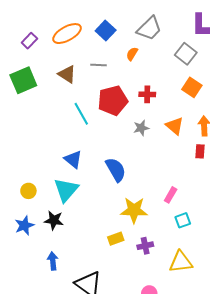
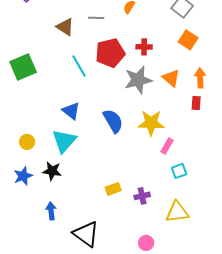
green square: (23, 80) -> (23, 67), moved
gray star: (141, 128) -> (138, 80), size x1.8
yellow star: (134, 210) -> (151, 123), moved

